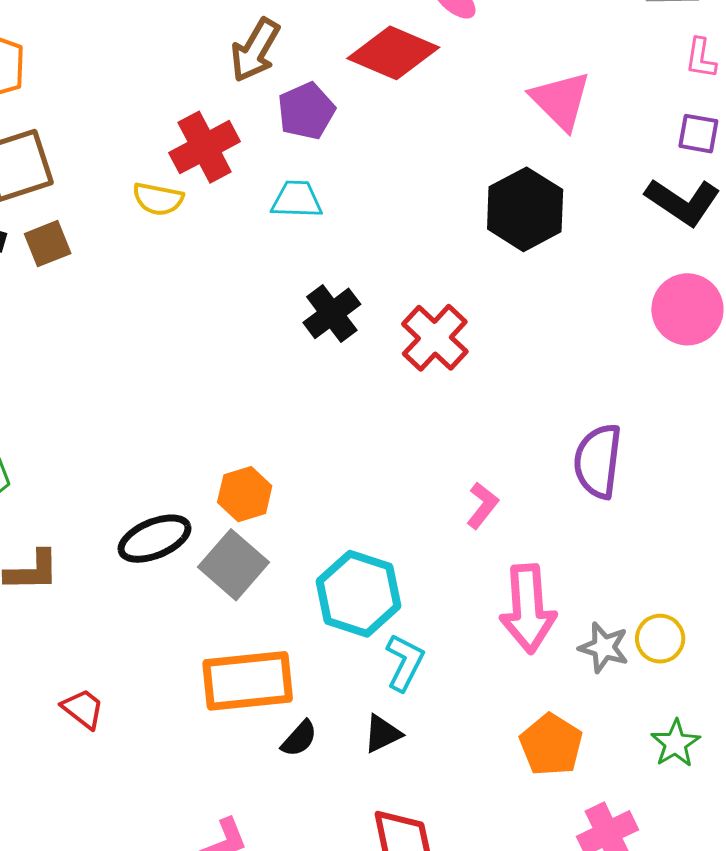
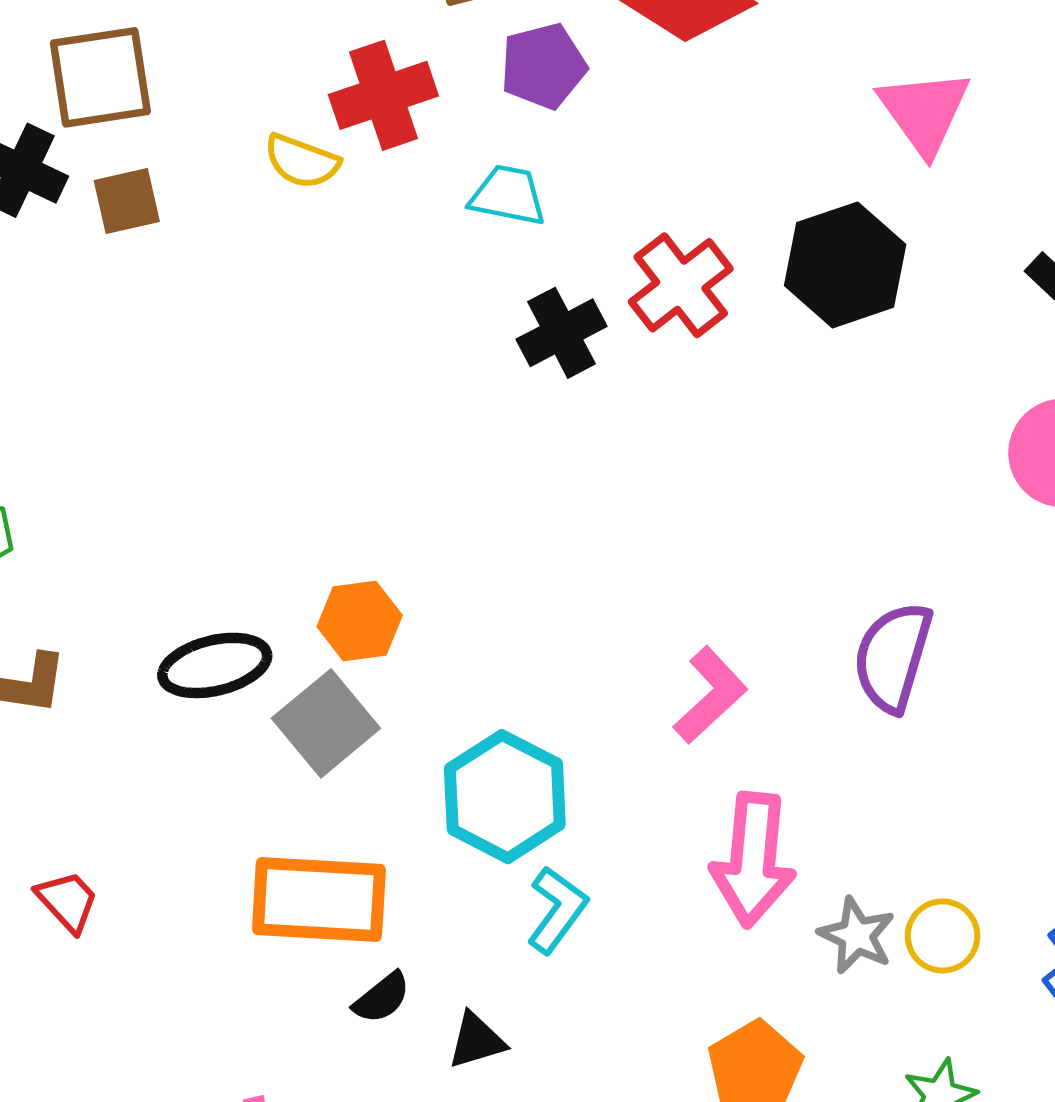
black cross: (332, 313) -> (562, 333), moved
red cross: (435, 338) -> (681, 285), moved
pink L-shape: (482, 505) -> (710, 695), size x1.4
black triangle: (382, 734) -> (476, 1040), moved

